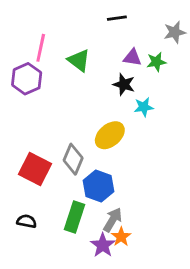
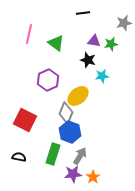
purple hexagon: (27, 79) -> (48, 80), moved
gray diamond: (73, 159) -> (66, 113), moved
orange star: (121, 237) -> (93, 177), moved
purple star: (103, 245) -> (73, 174), turned 30

